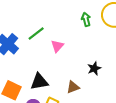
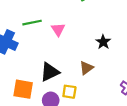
green line: (36, 34) -> (32, 23), turned 42

